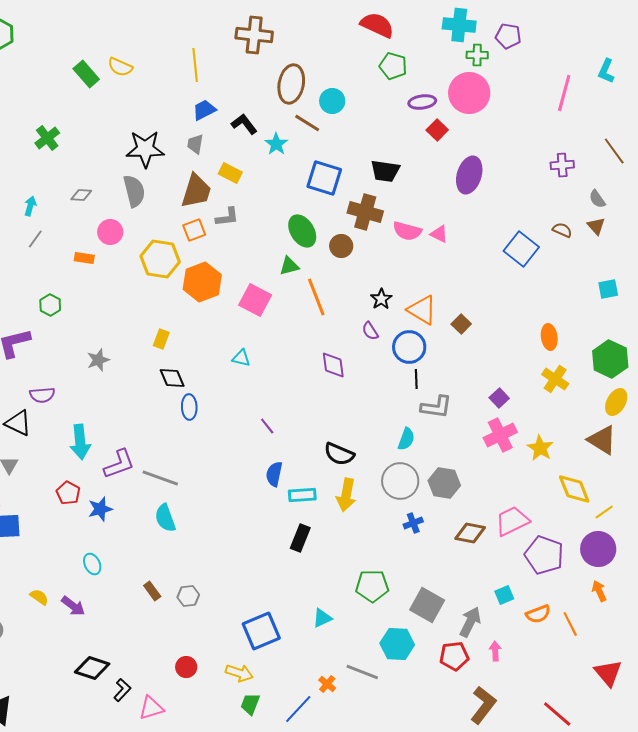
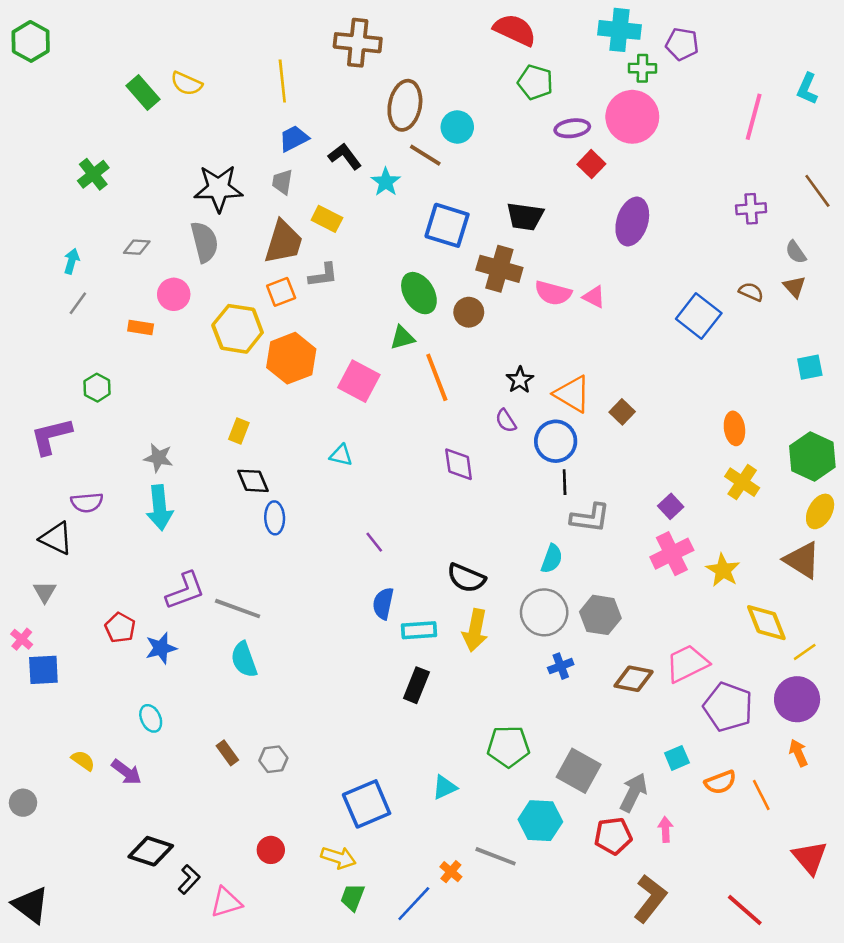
gray star: (98, 360) -> (158, 458), turned 30
cyan arrow: (80, 442) -> (160, 508), moved

